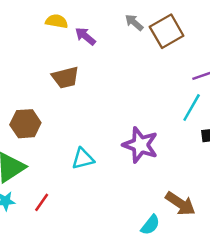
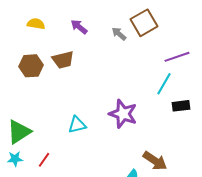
yellow semicircle: (57, 21) -> (36, 24), moved
gray arrow: (134, 22) -> (119, 34), moved
brown hexagon: (25, 124) -> (31, 66), moved

